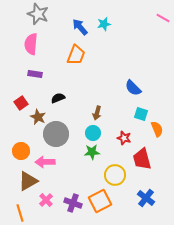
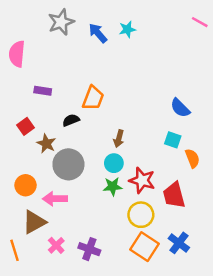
gray star: (38, 14) -> (61, 22), moved, turned 30
pink semicircle: (31, 44) -> (17, 54), moved
orange trapezoid: (76, 55) -> (93, 98), moved
blue semicircle: (133, 88) -> (180, 108), moved
red star: (124, 138) -> (142, 180), moved, size x1.5
orange square: (100, 201) -> (145, 247), moved, turned -30
orange line: (20, 213) -> (14, 250), moved

